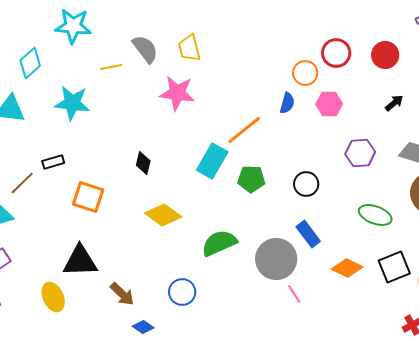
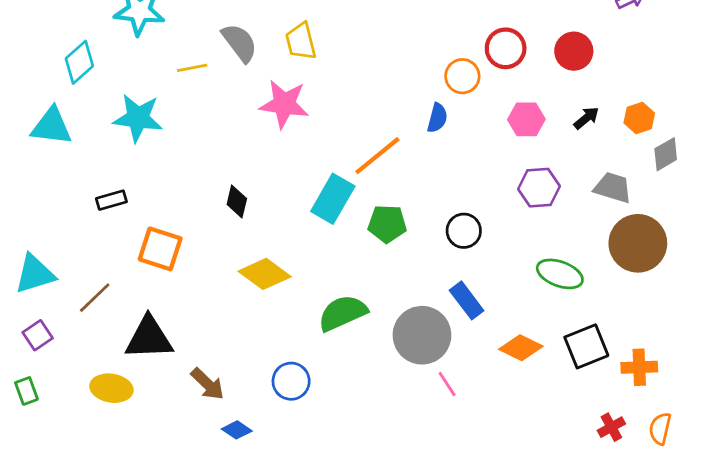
pink hexagon: (329, 104) -> (526, 119), moved
brown line: (22, 183) -> (95, 298), moved
yellow ellipse: (53, 297) -> (111, 388), turned -56

